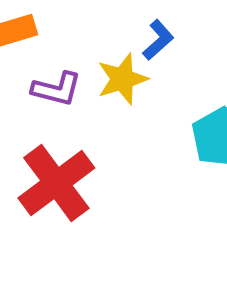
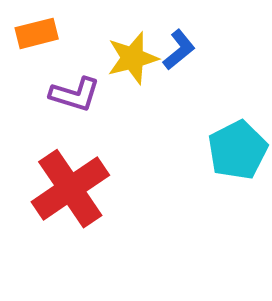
yellow star: (122, 79) -> (133, 58), moved

